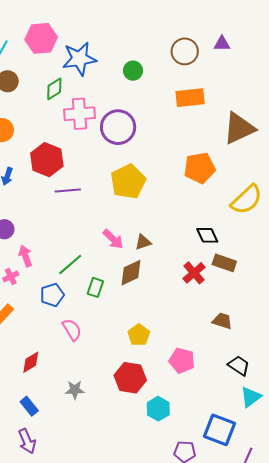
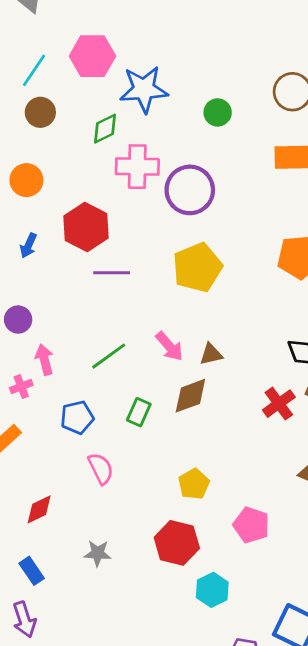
green line: (70, 265) -> (109, 356), moved

